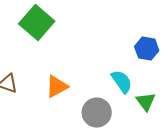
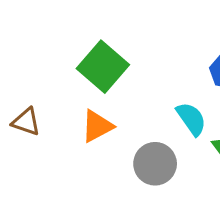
green square: (37, 23) -> (103, 67), moved

